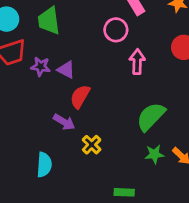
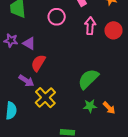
pink circle: (116, 30) -> (57, 17), moved
pink arrow: (137, 62) -> (90, 26), moved
yellow cross: (92, 145) -> (45, 98), size x1.5

